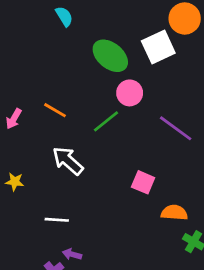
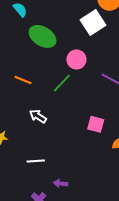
green ellipse: (110, 56) -> (43, 36), moved
white arrow: (68, 161) -> (38, 116), size x0.7
purple arrow: (72, 254) -> (60, 183), moved

